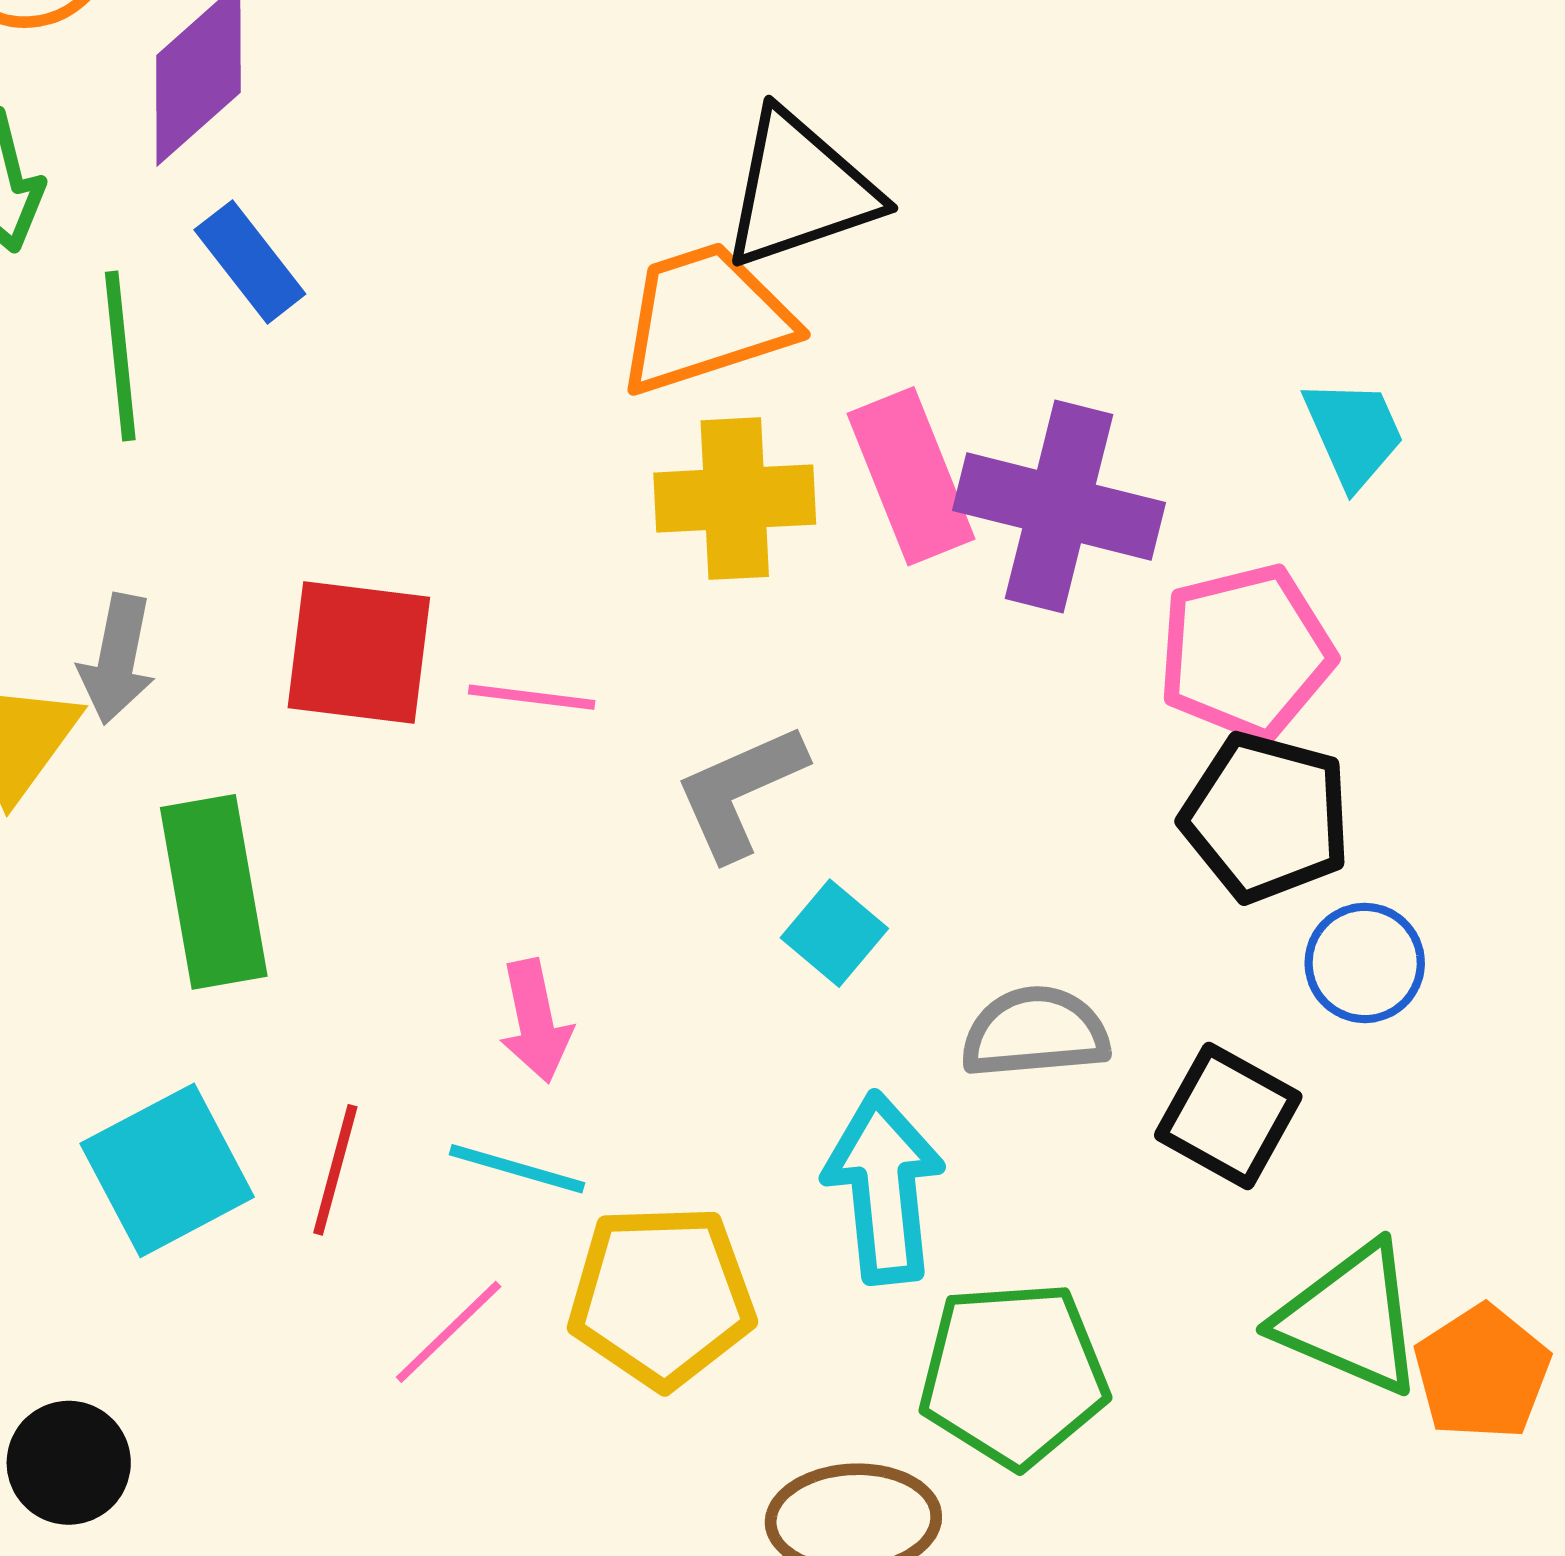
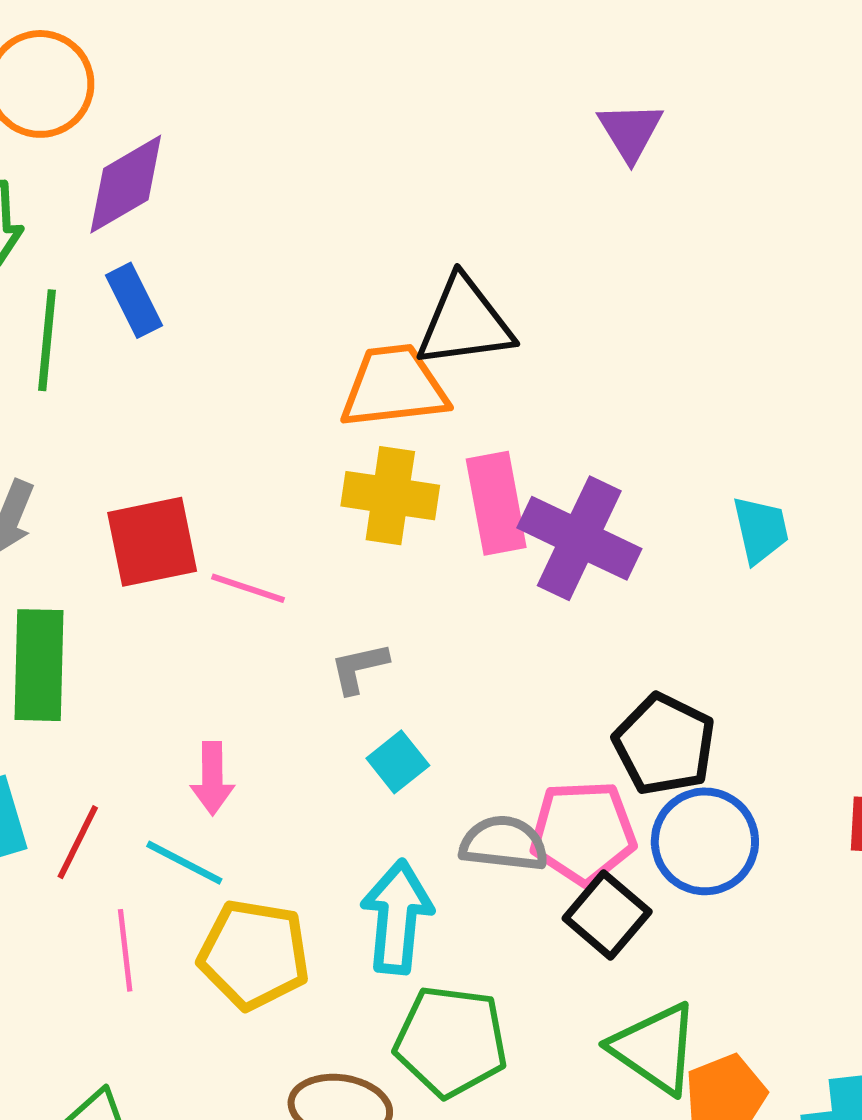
pink pentagon: (1246, 652) -> (583, 832), moved
red square: (359, 653) -> (152, 542), turned -30
gray L-shape: (740, 792) -> (359, 668), size x0.7
blue circle: (1365, 963) -> (705, 841), size x1.5
pink line: (449, 1332) -> (125, 950), turned -64

